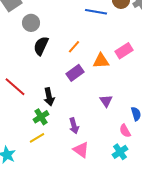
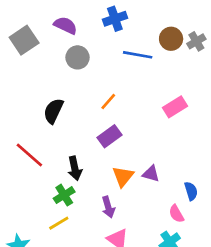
gray circle: (31, 23) -> (77, 57), moved
black semicircle: (41, 46) -> (53, 111), moved
orange triangle: (101, 61) -> (123, 176), moved, turned -48
purple triangle: (106, 101) -> (151, 174), turned -40

